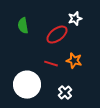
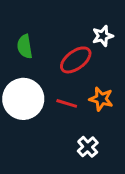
white circle: (27, 85) -> (23, 99), moved

